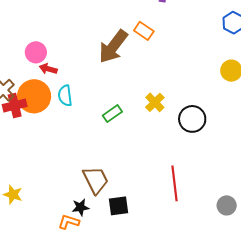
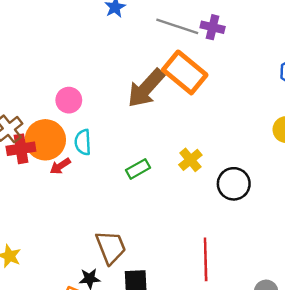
orange rectangle: (144, 31) -> (185, 72), size x1.8
pink circle: (36, 52) -> (69, 100), moved
red arrow: (48, 69) -> (60, 166), moved, turned -54

